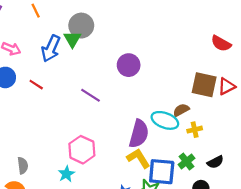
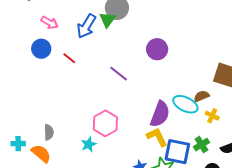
yellow cross: (195, 130) -> (212, 116), turned 32

